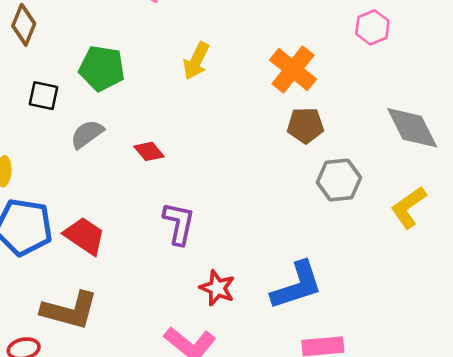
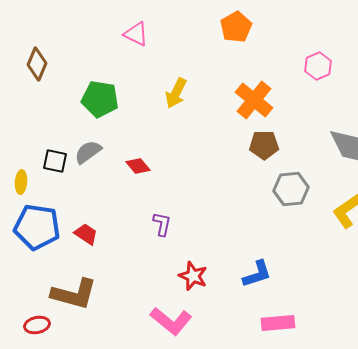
black square: (44, 96) -> (55, 161), moved
purple L-shape: (179, 223) -> (162, 224), size x0.7
red trapezoid: (84, 236) -> (86, 234), size x0.7
blue L-shape: (297, 286) -> (257, 274), size x0.7

